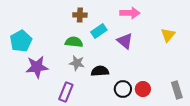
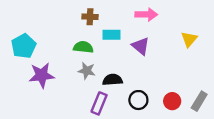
cyan rectangle: (99, 31) -> (111, 35), turned 35
red circle: (143, 89) -> (172, 101), moved
gray rectangle: (177, 90) -> (199, 101), turned 48
purple rectangle: (66, 92) -> (99, 103), moved

